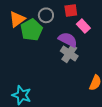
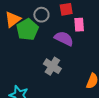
pink rectangle: (83, 26) -> (79, 25), turned 40
gray cross: (69, 54) -> (52, 66), moved

